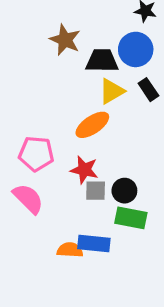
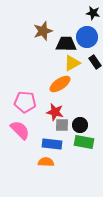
brown star: (65, 40) -> (43, 31), turned 30
blue rectangle: (94, 244) -> (52, 144), moved

